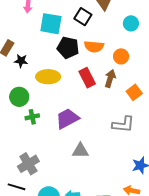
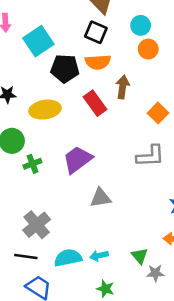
black square: (83, 17) -> (96, 32), moved
cyan square: (51, 24) -> (38, 41), turned -35
orange circle: (121, 56) -> (148, 49), moved
brown arrow: (110, 78) -> (123, 87), moved

